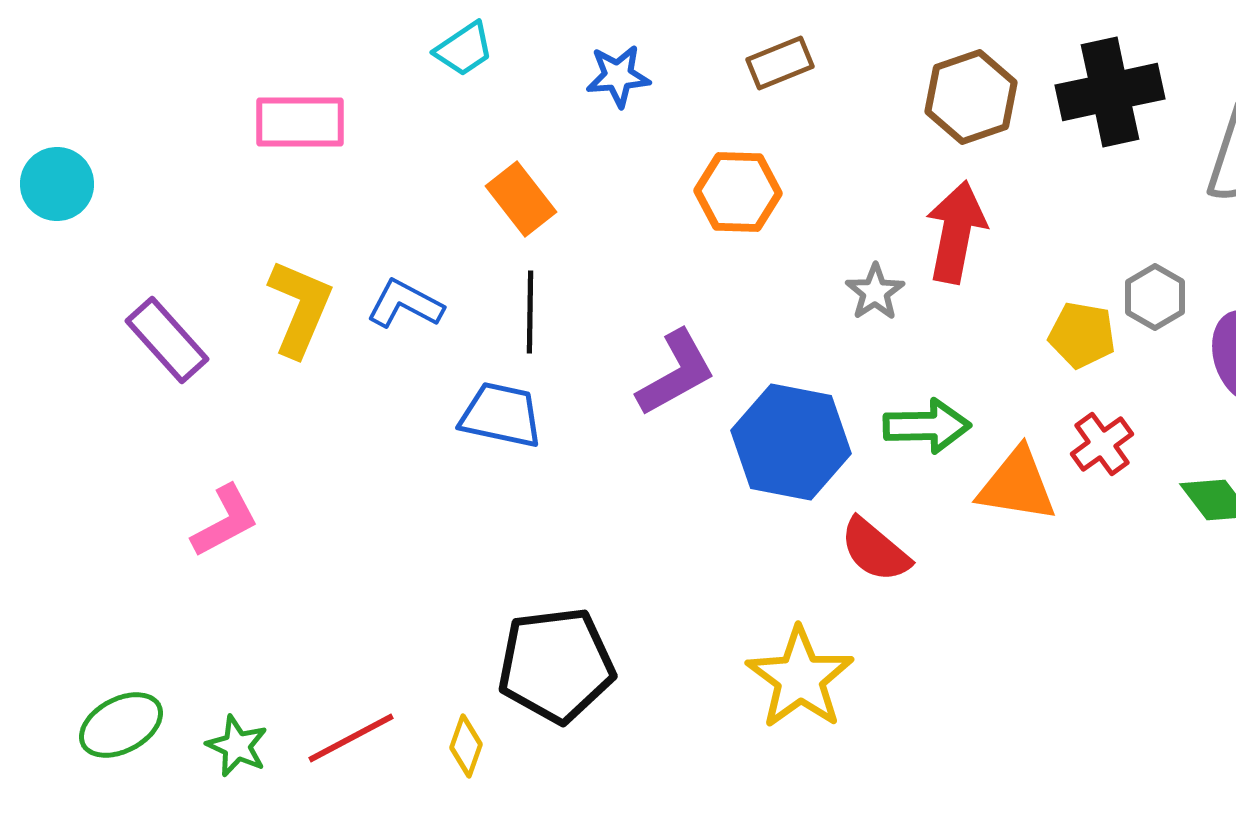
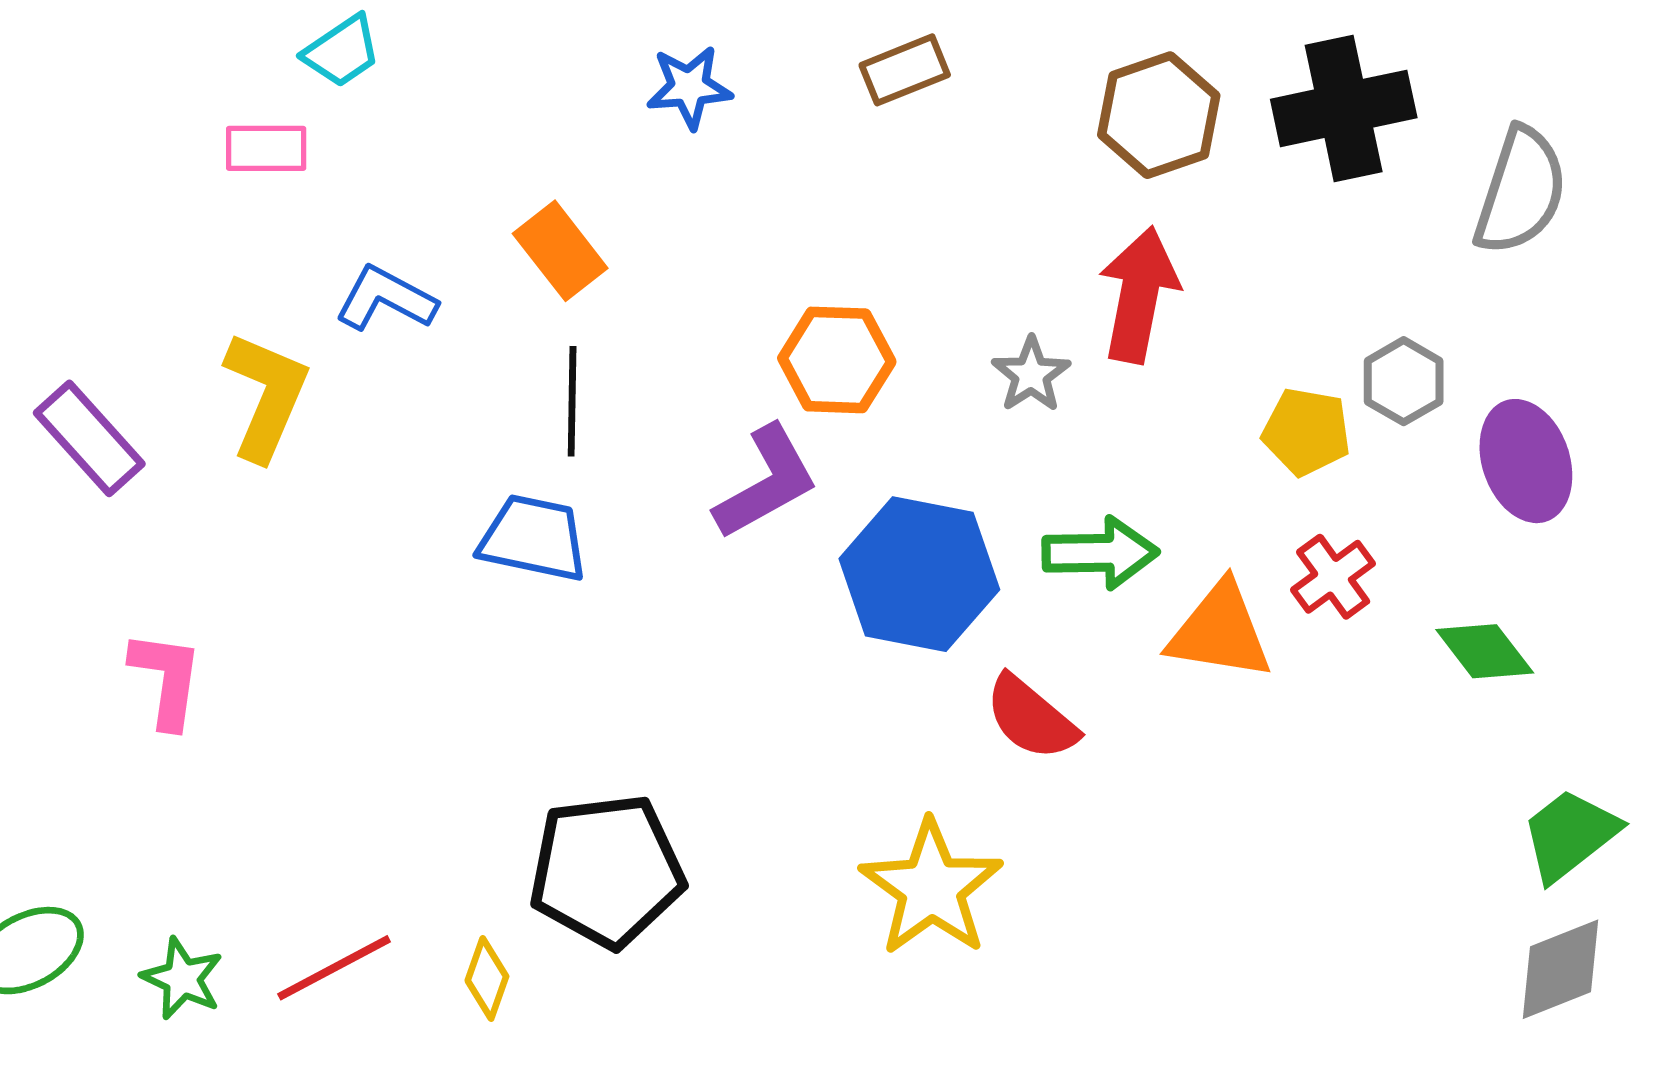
cyan trapezoid: (464, 49) -> (342, 51), moved
pink rectangle: (300, 122) -> (266, 148), size x0.7
orange hexagon: (738, 192) -> (837, 360), moved
blue L-shape: (405, 304) -> (386, 299), moved
pink L-shape: (225, 521) -> (166, 679), turned -54

